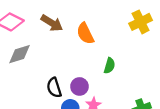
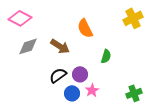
brown arrow: (52, 23) -> (60, 46), moved
black semicircle: (54, 88) -> (58, 75), turned 72

